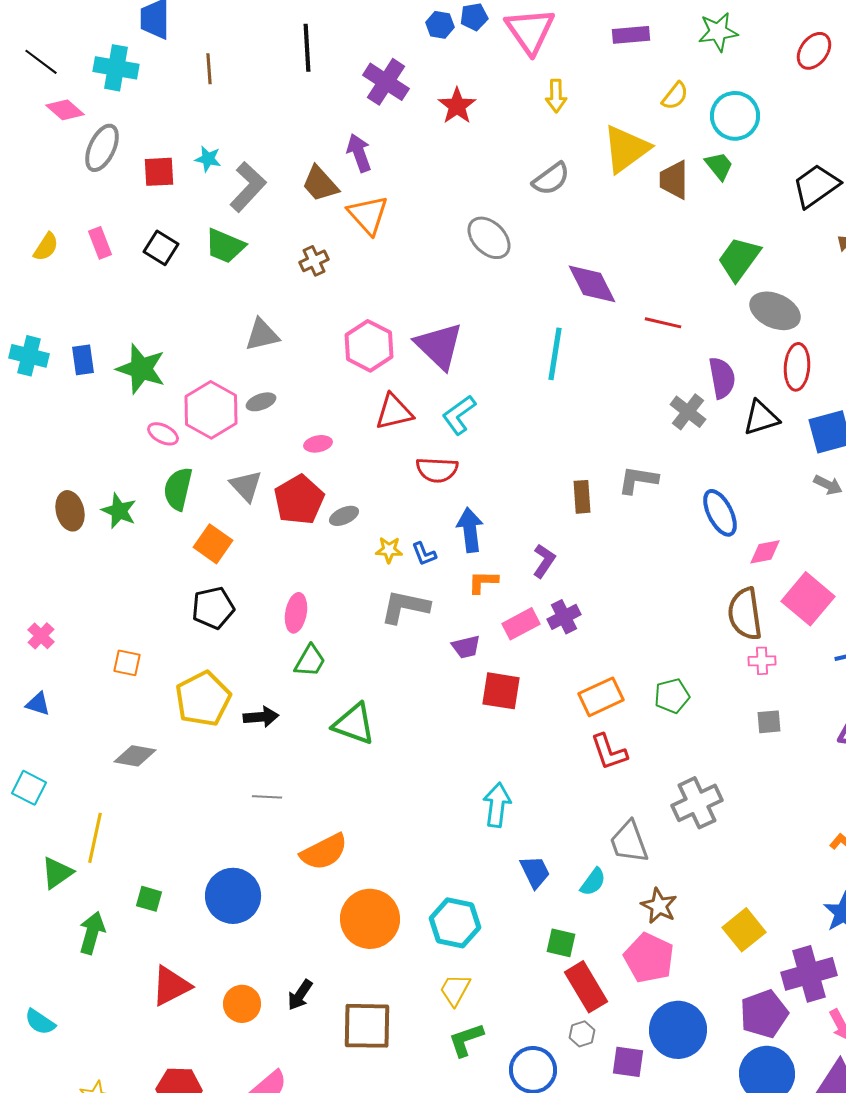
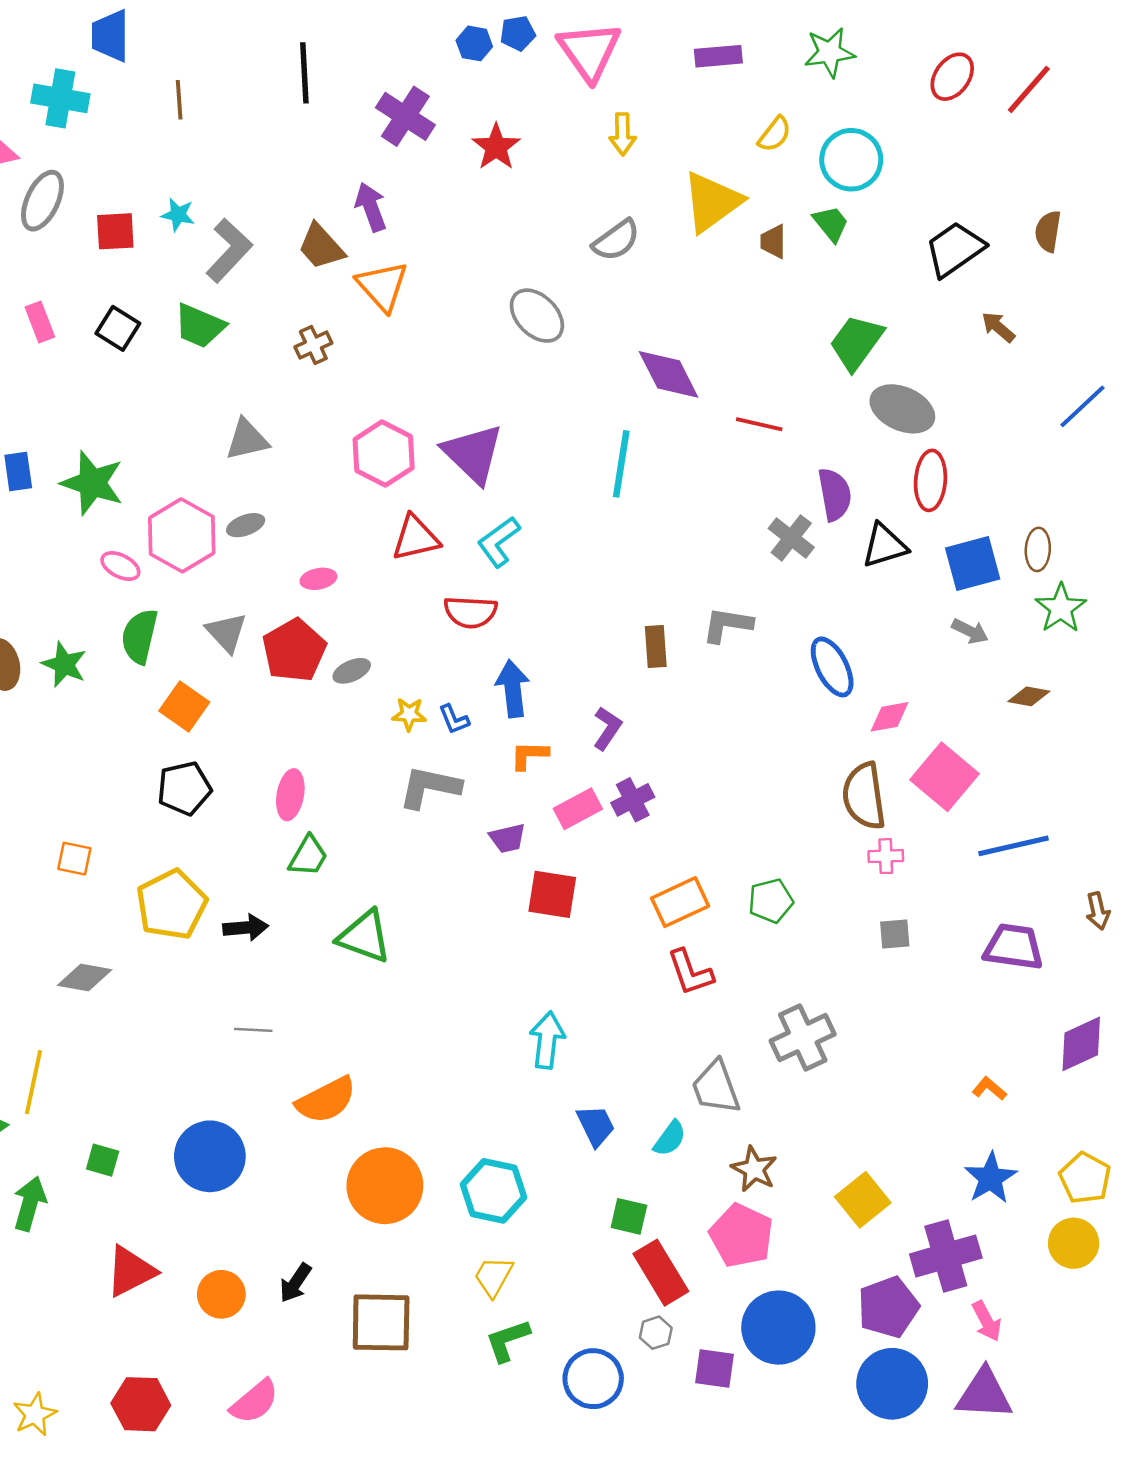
brown trapezoid: (674, 180) -> (773, 241), size x0.7

